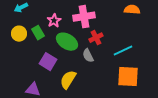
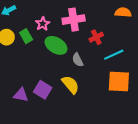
red cross: (96, 38) -> (96, 37), moved
purple square: (48, 62) -> (43, 90), moved
yellow semicircle: (68, 80) -> (70, 85), moved, turned 108

